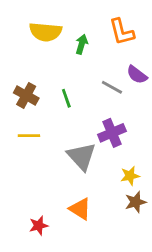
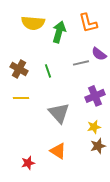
green arrow: (82, 44) -> (59, 32), size x1.5
gray line: (112, 87) -> (81, 63), turned -42
purple cross: (112, 133) -> (95, 96), moved

